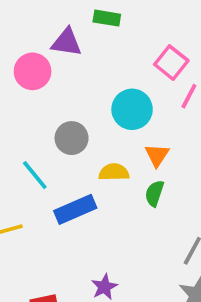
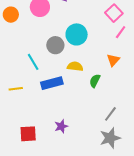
cyan circle: (132, 109) -> (77, 34), moved
orange triangle: (157, 155) -> (113, 60), moved

